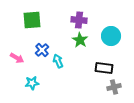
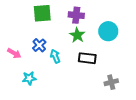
green square: (32, 20) -> (42, 13), moved
black rectangle: (104, 68) -> (87, 58), moved

